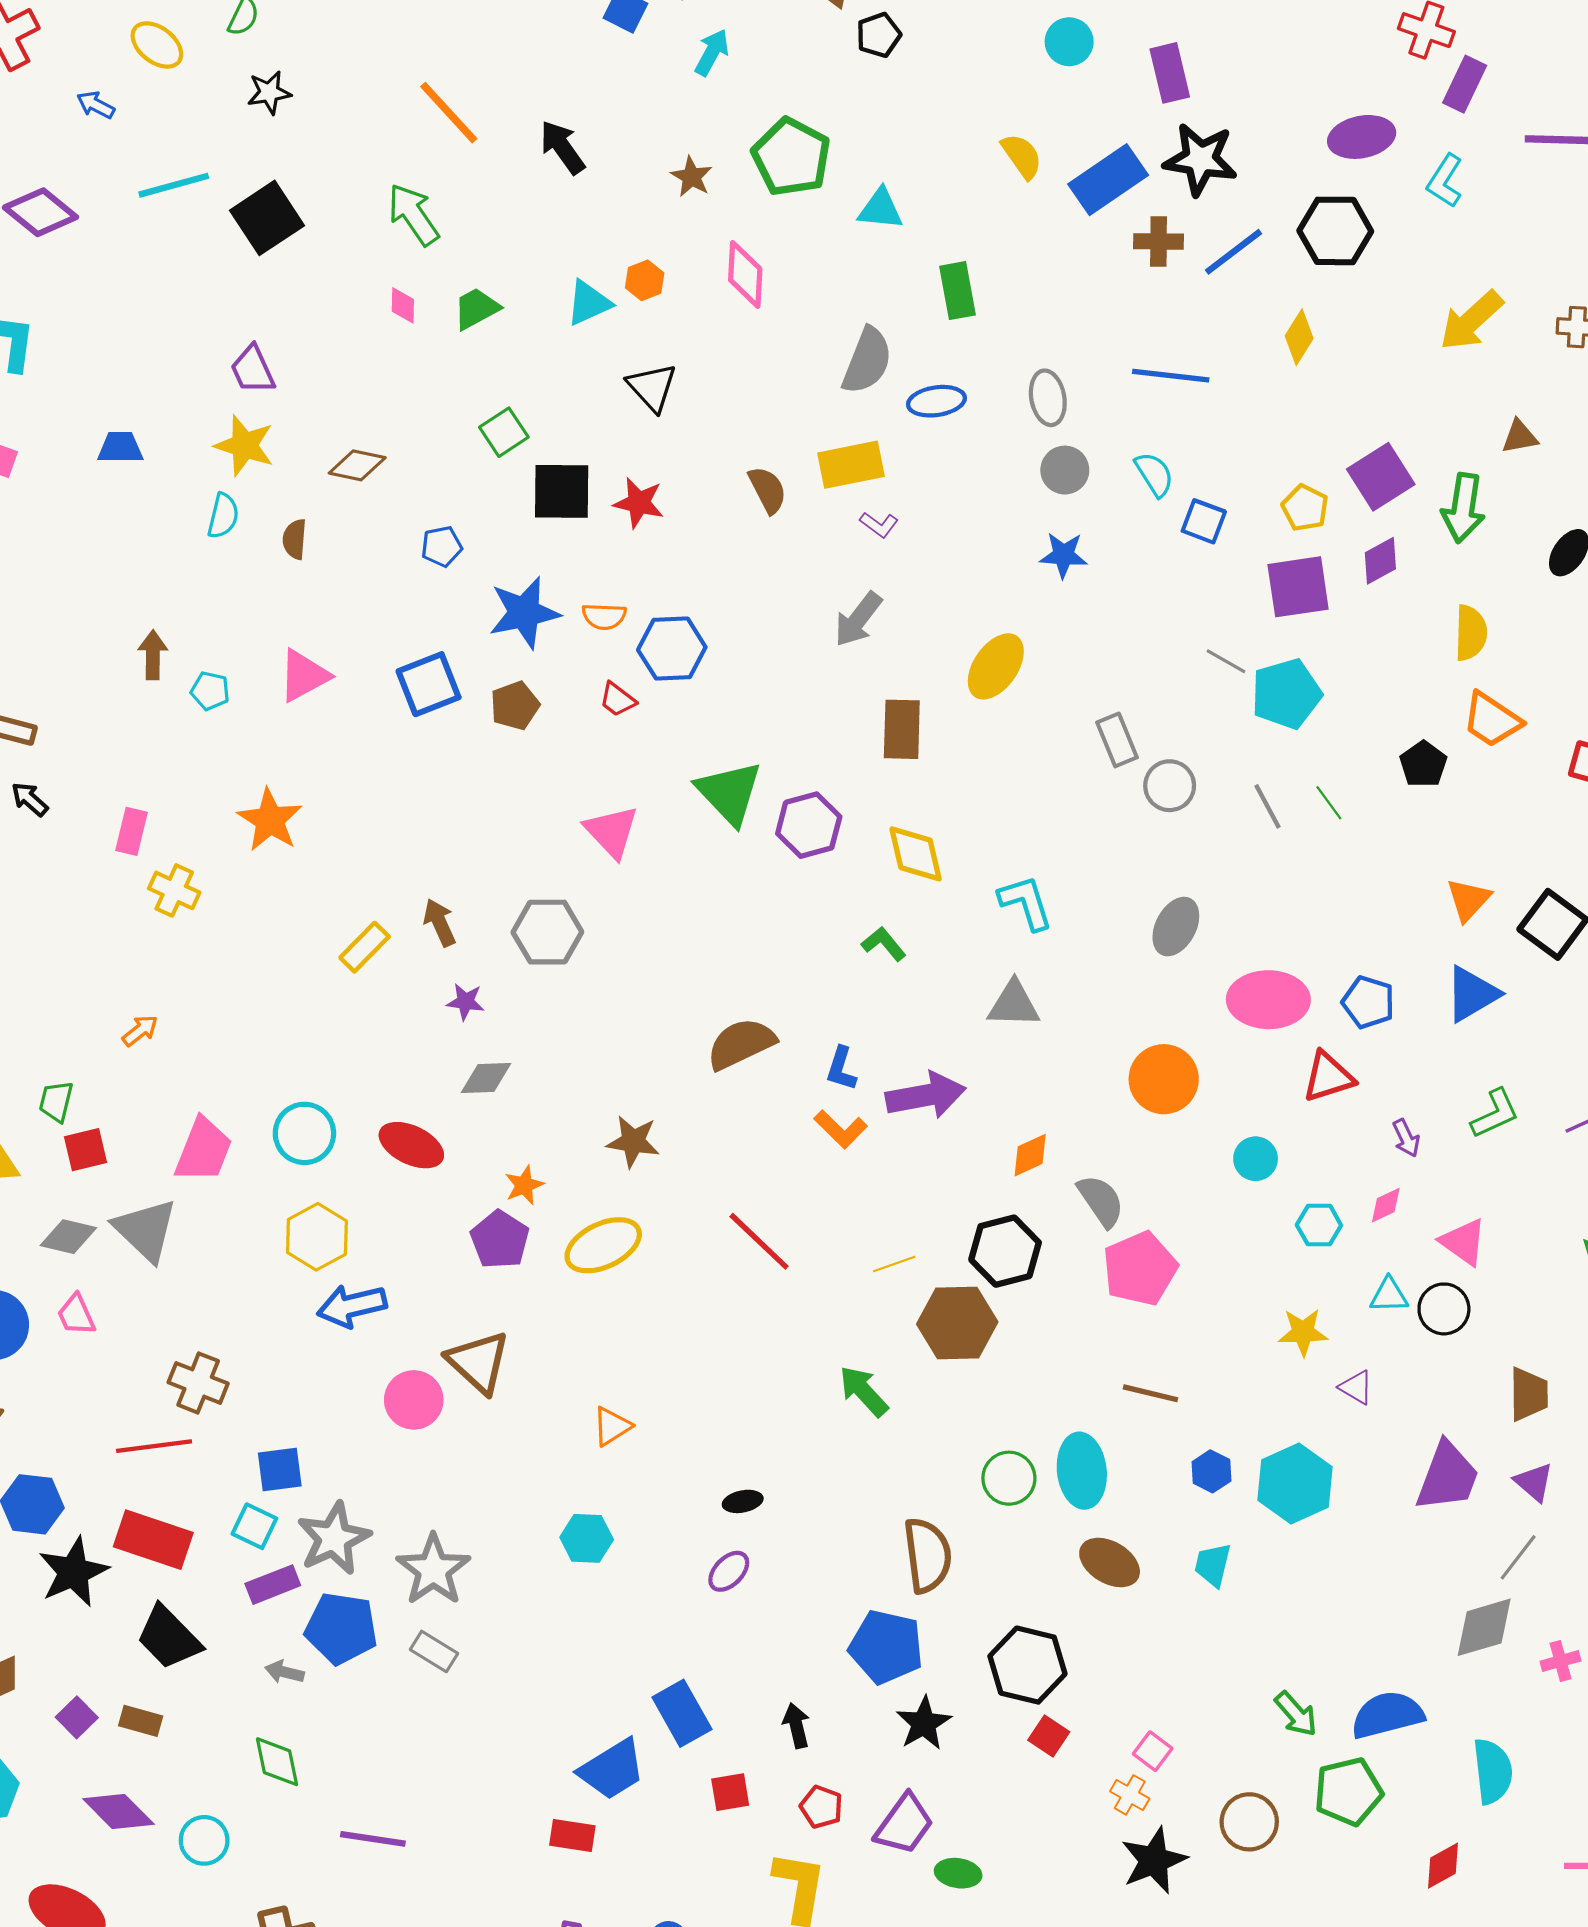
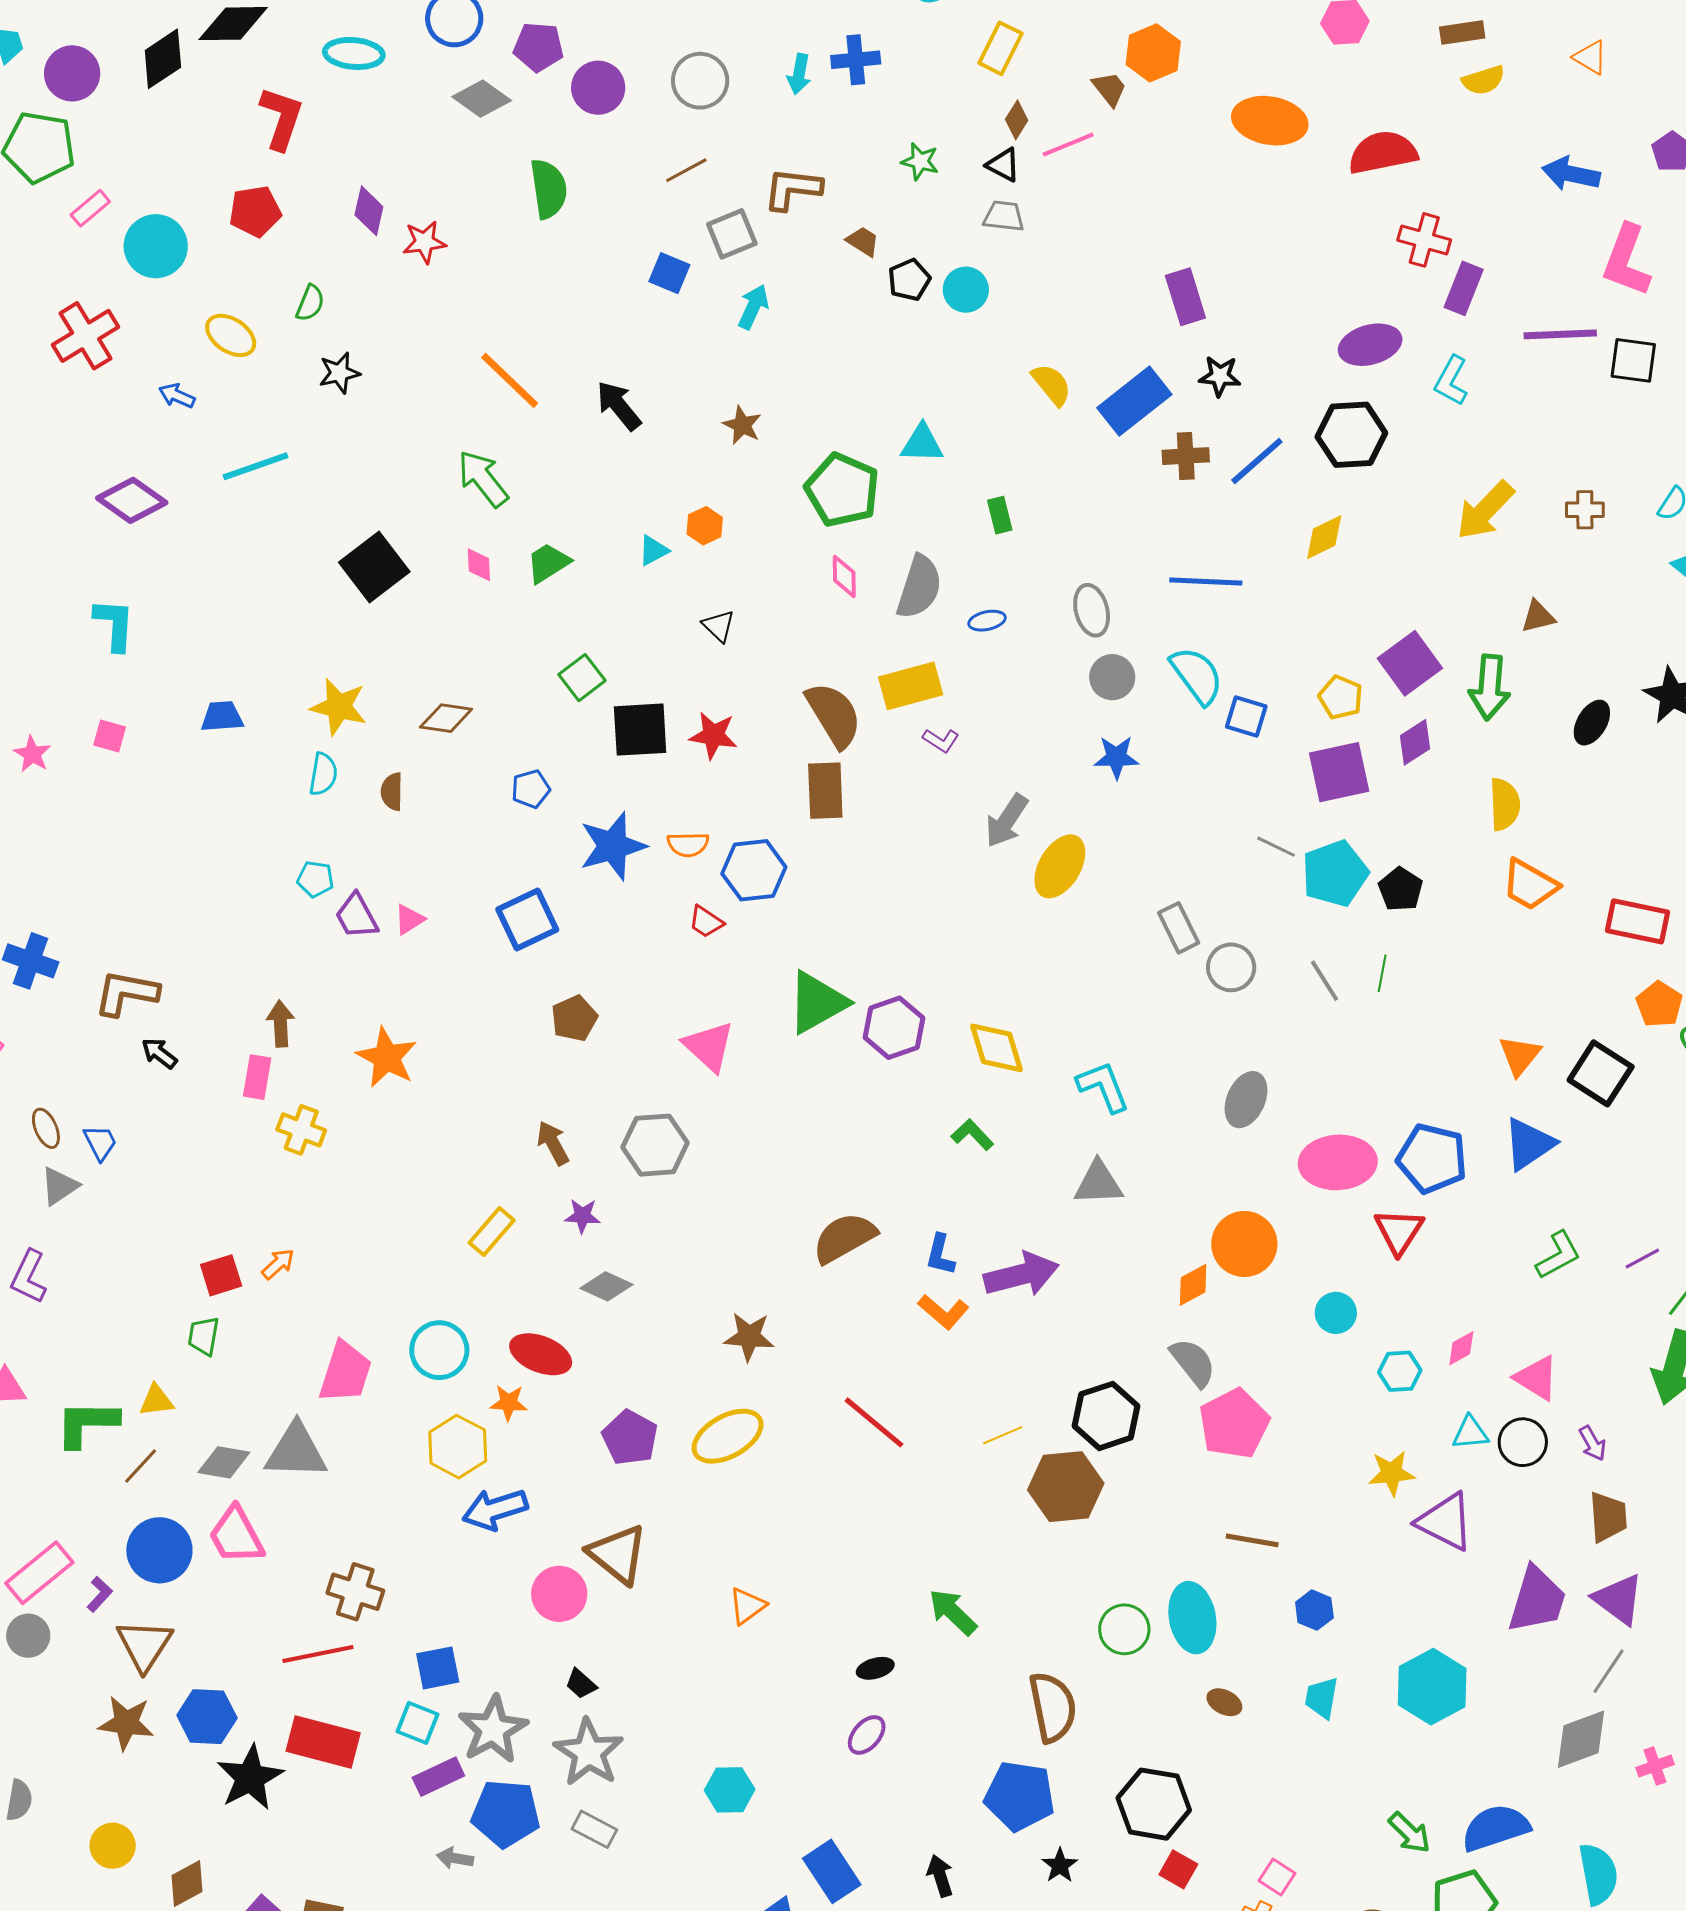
cyan circle: (1069, 42) -> (966, 290), moved
green pentagon: (791, 157) -> (842, 490), moved
black star: (1200, 159) -> (1220, 376), size x0.6
black square: (267, 218) -> (374, 567), moved
pink diamond: (745, 274) -> (844, 576), moved, size x0.7
green rectangle: (958, 291) -> (1000, 515), size x0.7
cyan triangle: (589, 303) -> (653, 550), size x0.7
yellow diamond: (1299, 337) -> (1324, 537), turned 36
purple trapezoid: (253, 370) -> (356, 916), moved
black triangle: (652, 387) -> (719, 626), size x0.7
blue ellipse: (936, 401) -> (987, 621), size x0.7
cyan semicircle: (1154, 474) -> (1197, 675), size x1.4
brown semicircle: (768, 490) -> (834, 715), size x1.5
gray arrow: (858, 619) -> (1007, 821), moved
brown arrow: (153, 655) -> (281, 1024), moved
pink triangle: (304, 676) -> (409, 919), size x0.6
cyan pentagon: (210, 691) -> (315, 879), moved
brown pentagon: (515, 706) -> (574, 1018), moved
brown rectangle: (902, 729) -> (825, 791), moved
black pentagon: (1423, 764) -> (1401, 889), moved
green triangle: (729, 793) -> (817, 1002), turned 48
green line: (1329, 803) -> (1382, 973), turned 51
yellow rectangle: (365, 947) -> (492, 1232), moved
blue pentagon: (1368, 1002) -> (1432, 1158), size x1.4
red triangle: (1328, 1077) -> (1399, 1231), turned -36
gray diamond: (486, 1078) -> (607, 1286), turned 30
purple arrow: (1406, 1138) -> (1592, 1443), moved
red square: (86, 1150) -> (221, 1275), moved
orange diamond: (1030, 1155) -> (1193, 1285), moved
orange star: (524, 1185) -> (509, 1403), moved, turned 30
gray triangle: (146, 1230) -> (296, 1451), turned -38
pink trapezoid: (76, 1315) -> (236, 1535), size x1.5
purple triangle: (1356, 1387) -> (1445, 1522), size x1.8
green arrow: (864, 1391) -> (953, 1612), moved
purple triangle: (1534, 1482) -> (1619, 1599), size x1.4
cyan hexagon: (1295, 1483) -> (1432, 1687), moved
cyan hexagon: (587, 1538) -> (730, 1790), moved
brown ellipse: (1110, 1562) -> (1224, 1702), size x0.6
black trapezoid: (169, 1638) -> (581, 1684), moved, size x0.5
black star: (924, 1723) -> (1060, 1865), size x0.7

